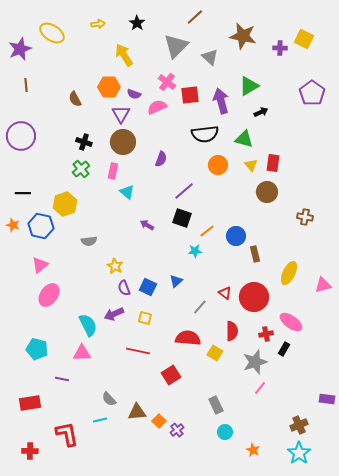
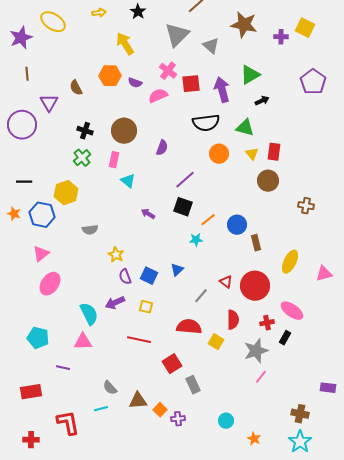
purple triangle: (121, 114) -> (49, 103), moved
gray rectangle: (216, 405) -> (193, 385), moved
brown cross: (299, 425) -> (300, 414), turned 36
purple cross: (177, 430) -> (178, 419), turned 32

